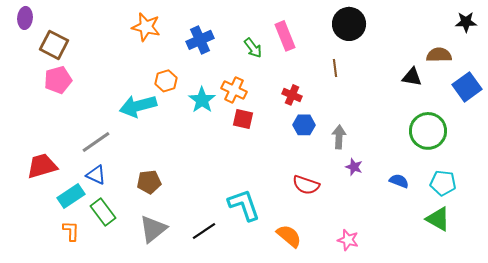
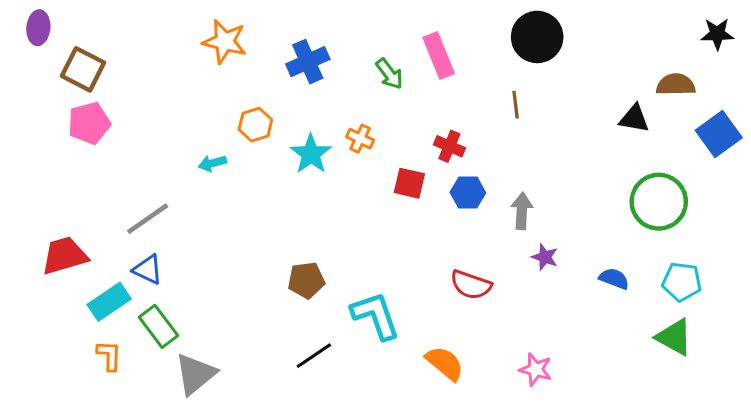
orange cross: (234, 90) -> (360, 139), size x0.7
cyan arrow: (138, 106) -> (212, 163), size x0.5
red square: (243, 119) -> (409, 183), moved
brown pentagon: (149, 182) -> (306, 280), moved
gray triangle: (153, 229) -> (195, 374), moved

